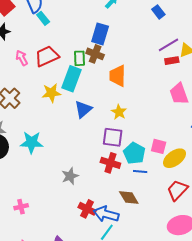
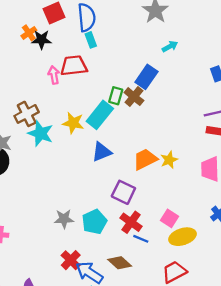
red trapezoid: (47, 56) -> (74, 66), moved
orange trapezoid: (118, 76) -> (145, 159), moved, turned 45
yellow star: (119, 112) -> (169, 160), moved
cyan star: (32, 142) -> (41, 134), moved
cyan pentagon: (134, 153) -> (94, 222), moved
red cross: (110, 163) -> (131, 222), moved
brown diamond: (129, 197) -> (120, 263), turned -35

